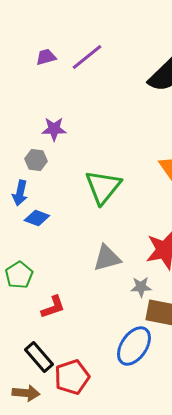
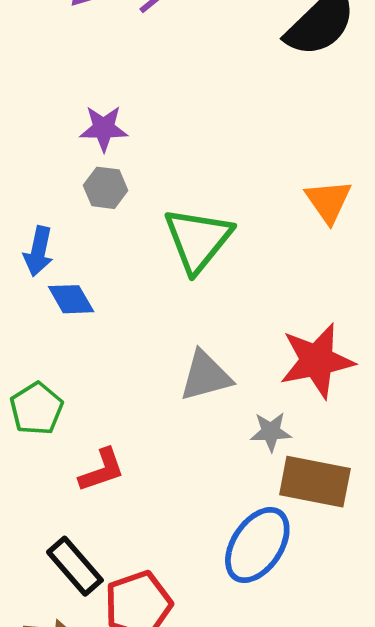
gray hexagon: (36, 160) -> (106, 188), moved
blue diamond: (37, 218) -> (71, 299), turned 40

